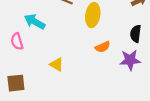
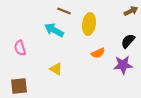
cyan arrow: (35, 22) -> (54, 30), moved
black semicircle: (136, 34) -> (128, 41), turned 35

